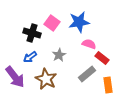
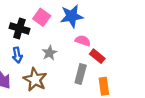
blue arrow: (30, 57) -> (17, 55), turned -64
gray rectangle: (87, 74) -> (81, 74), turned -36

